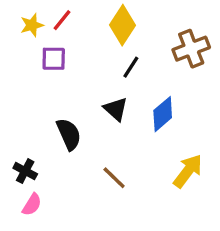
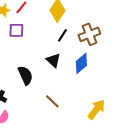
brown cross: (191, 49) -> (89, 34), moved
yellow arrow: (188, 171) -> (96, 109), moved

